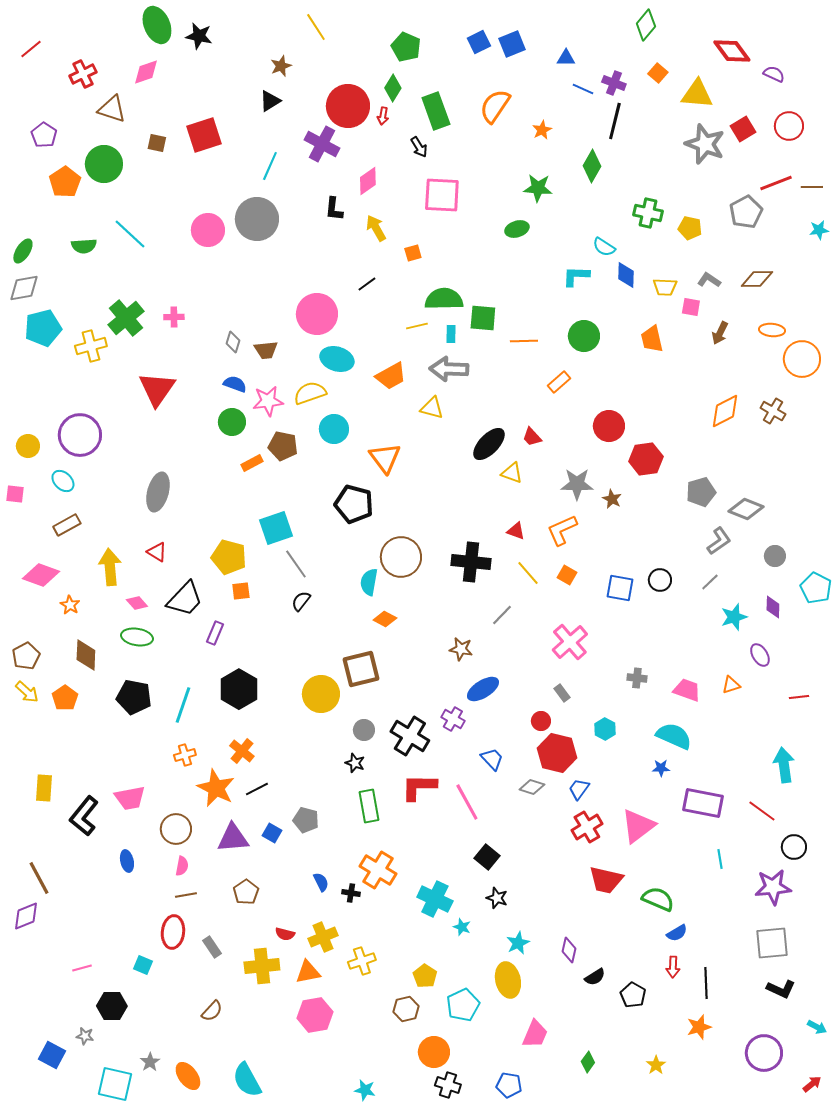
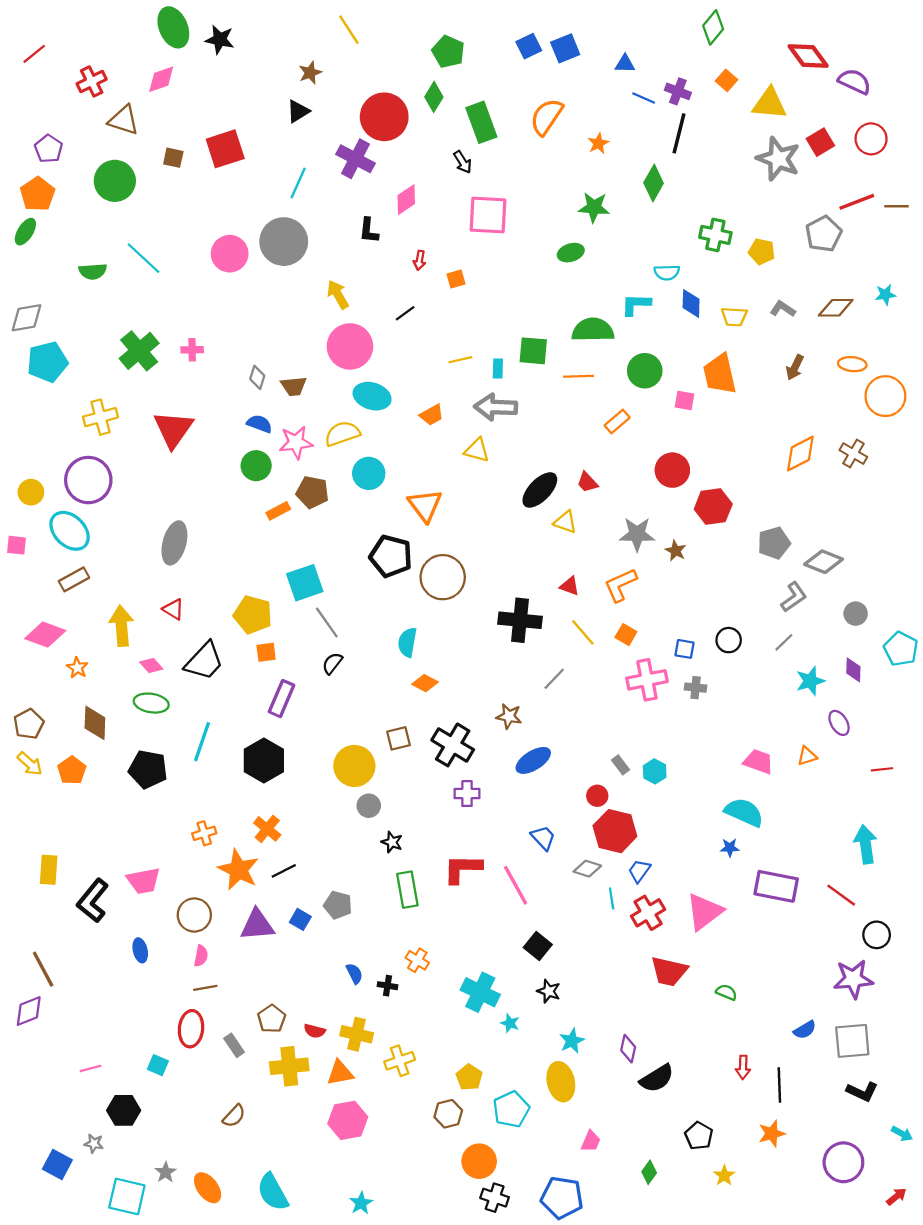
purple semicircle: (774, 74) -> (854, 81), size x1.4
red arrow: (383, 116) -> (420, 260), moved
orange pentagon: (65, 182) -> (38, 194), moved
yellow arrow: (376, 228) -> (338, 295), moved
cyan star: (819, 230) -> (885, 295), moved
cyan semicircle: (604, 247) -> (667, 272), turned -35
green ellipse: (23, 251) -> (25, 232), moved
green semicircle: (444, 299) -> (593, 330), moved
pink square: (691, 307) -> (684, 401), moved
orange trapezoid: (652, 339) -> (720, 374), size x1.4
yellow cross: (91, 346) -> (100, 417), moved
orange trapezoid: (391, 376) -> (432, 415), size x0.7
cyan ellipse: (63, 481) -> (70, 531), size x1.6
brown circle: (401, 557) -> (443, 577), moved
blue square: (620, 588) -> (684, 649), size x0.7
purple rectangle: (215, 633) -> (282, 699), moved, size x1.4
pink cross: (570, 642) -> (647, 680), moved, turned 30
brown square: (361, 669) -> (399, 738), size x0.6
gray cross: (637, 678) -> (696, 688), moved
cyan line: (183, 705) -> (202, 742), moved
purple cross: (453, 719) -> (467, 794), moved, turned -30
cyan hexagon: (605, 729) -> (655, 771), moved
gray circle: (364, 730) -> (369, 806), moved
black cross: (410, 736) -> (453, 745), moved
cyan line: (720, 859) -> (612, 898), moved
orange cross: (378, 870) -> (417, 960), size x0.6
brown pentagon: (246, 892) -> (272, 1019), moved
green semicircle: (658, 899) -> (726, 992), size x0.6
blue semicircle: (677, 933) -> (805, 1030), moved
yellow cross: (323, 937) -> (357, 1034), turned 36
black semicircle: (595, 977) -> (657, 1078), size x1.5
black pentagon: (633, 995) -> (699, 1136), moved
pink trapezoid: (535, 1034) -> (591, 1141), size x0.7
blue pentagon: (509, 1085) -> (562, 1198), size x1.5
cyan star: (365, 1090) -> (361, 1203), moved, turned 30

